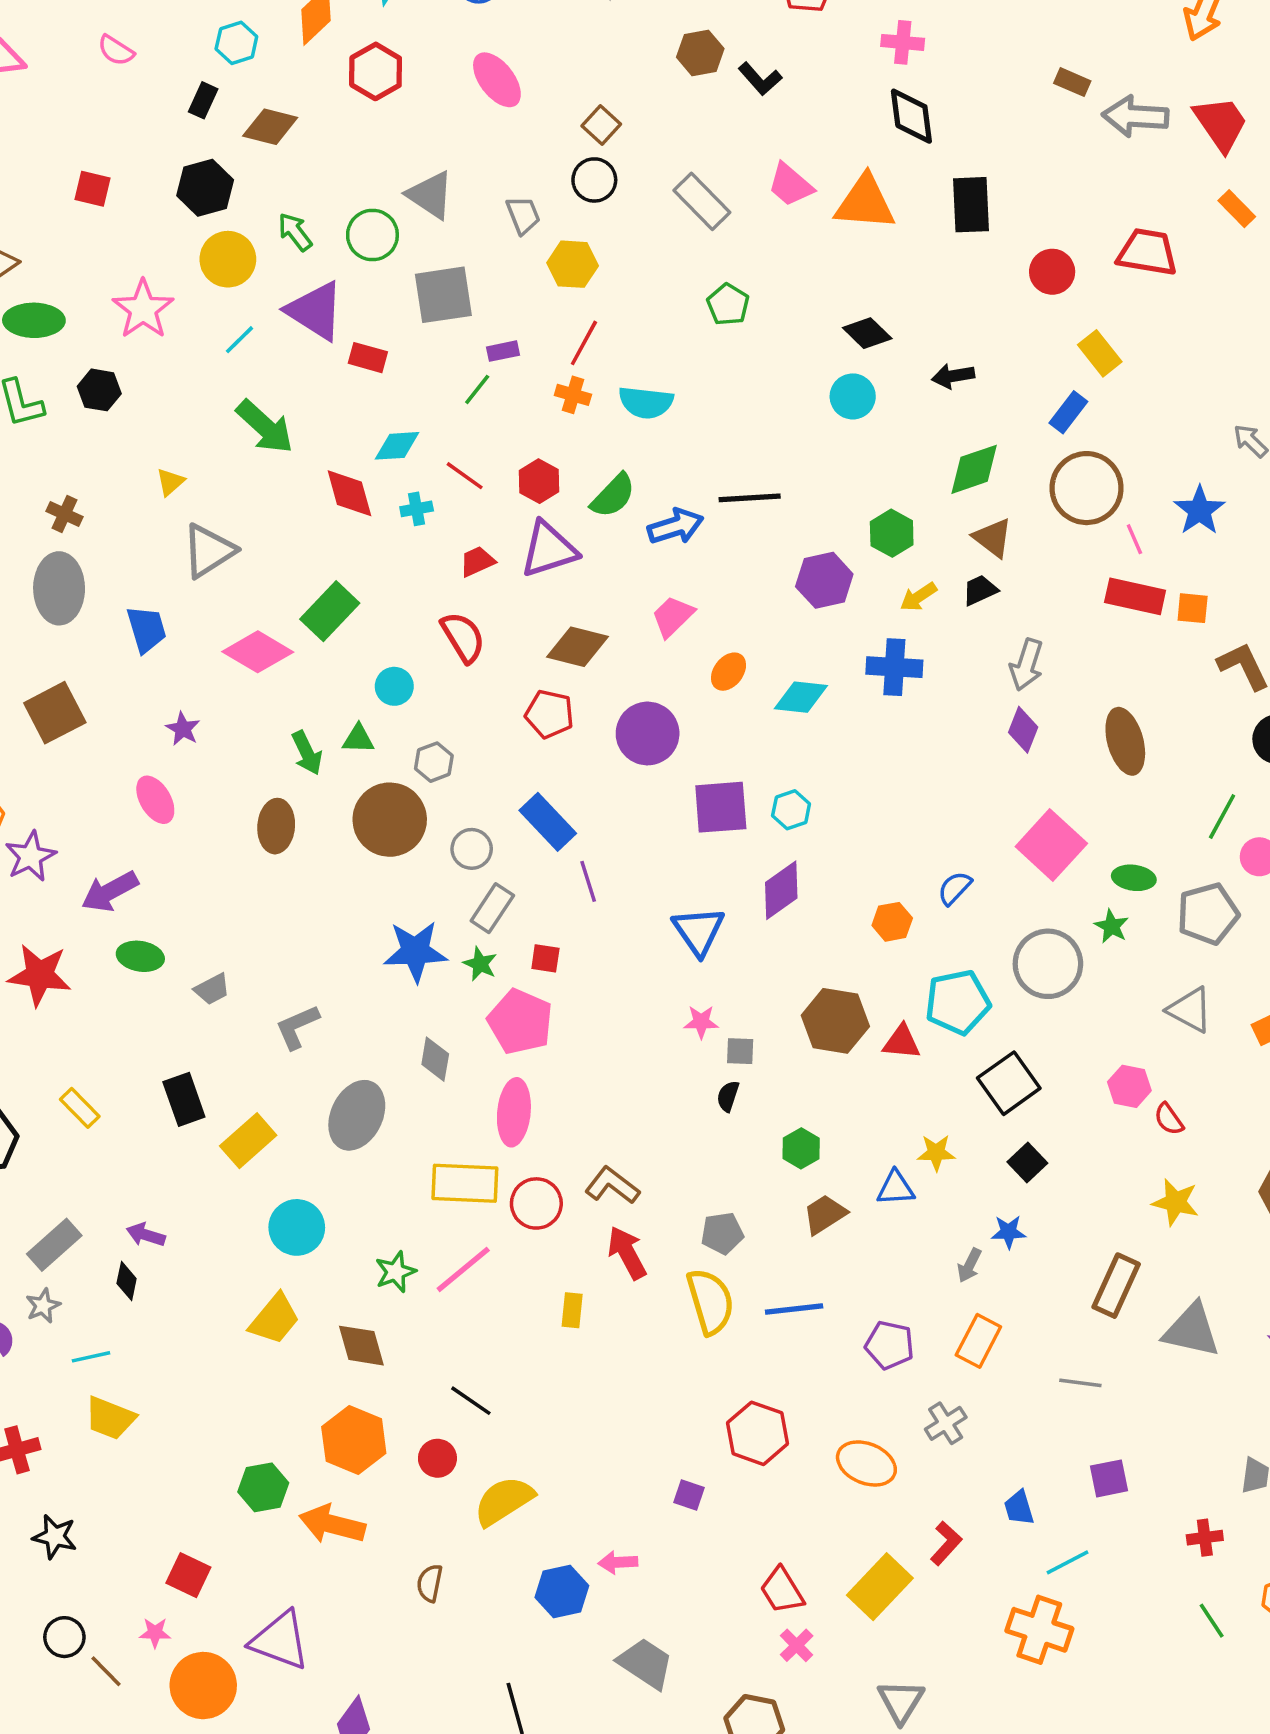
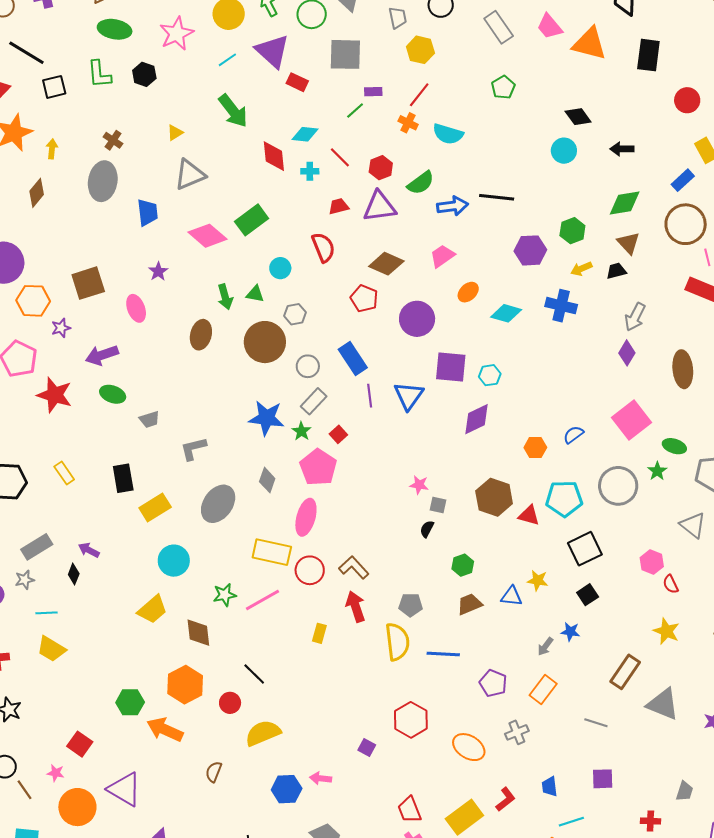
brown square: (55, 713) -> (88, 283), moved
purple star: (30, 856) -> (61, 328), size x0.7
blue triangle: (699, 931) -> (409, 396), moved
red square: (545, 958) -> (338, 434), turned 30

